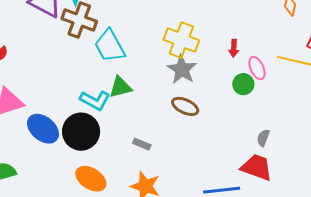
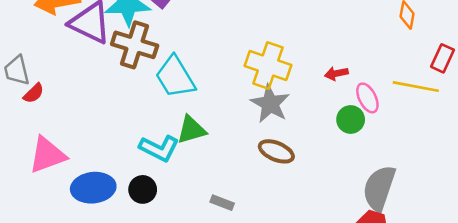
red arrow: (234, 48) -> (336, 73), turned 78
blue ellipse: (43, 129) -> (93, 188), turned -44
black circle: (81, 132) -> (143, 189), size x0.6
gray semicircle: (263, 138) -> (379, 188), size x2.0

